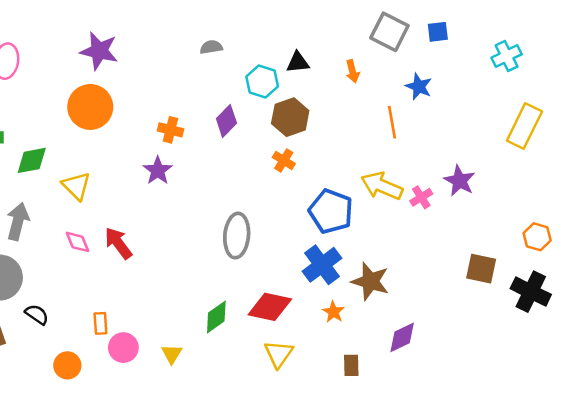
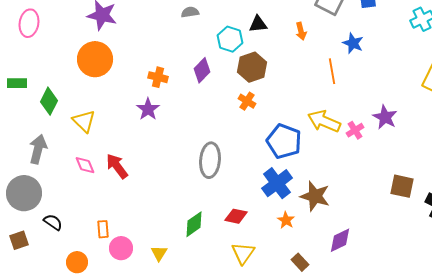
green diamond: (32, 160) -> (49, 101), turned -52
red diamond: (270, 307) -> (236, 216), size x0.7
brown rectangle: (351, 365) -> (300, 262), turned -42

